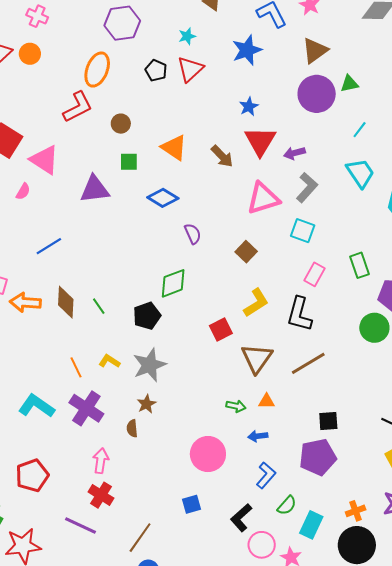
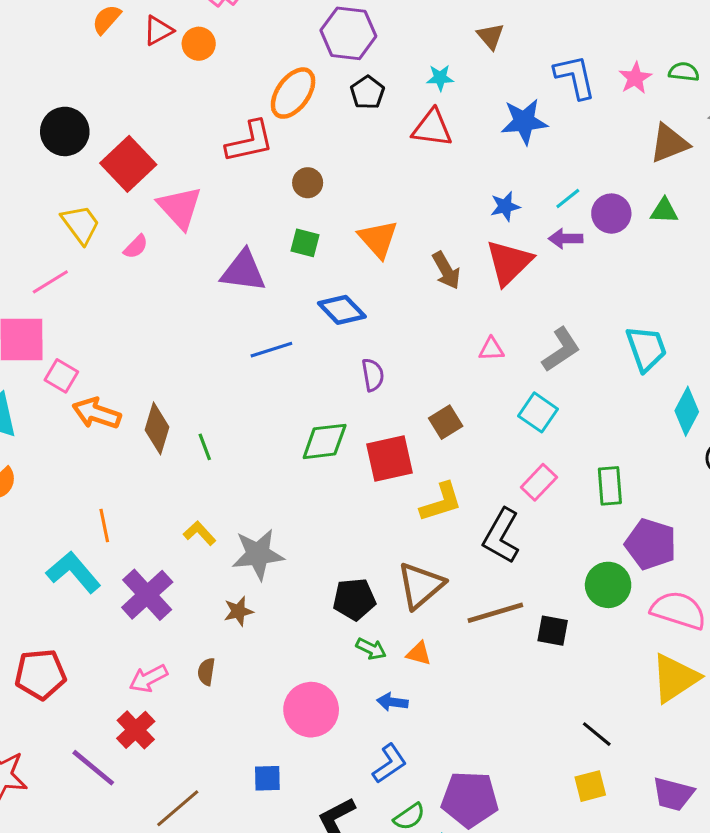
brown triangle: (315, 51) -> (669, 143), moved
red triangle: (190, 69) -> (432, 128), turned 36
black pentagon: (156, 70) -> (367, 92), moved
purple circle: (317, 94) -> (611, 214), size x0.7
cyan line: (360, 130) -> (568, 198), moved
purple arrow: (294, 153) -> (566, 239), moved
pink triangle: (263, 198) -> (491, 349), size x0.5
blue line: (49, 246) -> (271, 350), moved
black pentagon: (147, 316) -> (354, 599), moved
red square: (221, 330) -> (389, 459), moved, size x1.4
orange line: (76, 367) -> (104, 526), moved
black square: (328, 421) -> (553, 631), moved
brown semicircle: (132, 428) -> (206, 672), moved
purple pentagon: (318, 457) -> (470, 799), moved
pink arrow: (101, 461) -> (148, 678), turned -140

